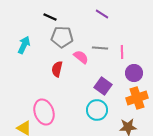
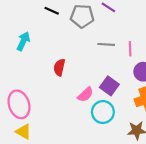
gray pentagon: (62, 37) -> (82, 16), moved
pink semicircle: (81, 57) -> (85, 95), moved, turned 98
pink ellipse: (44, 112) -> (19, 104), moved

